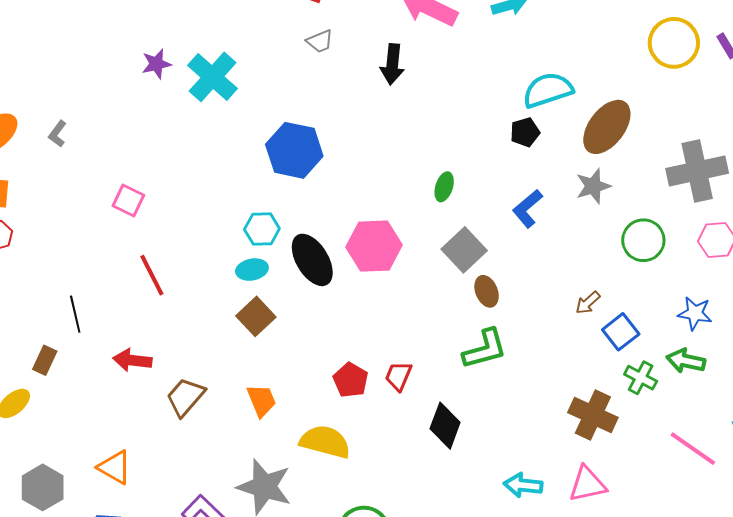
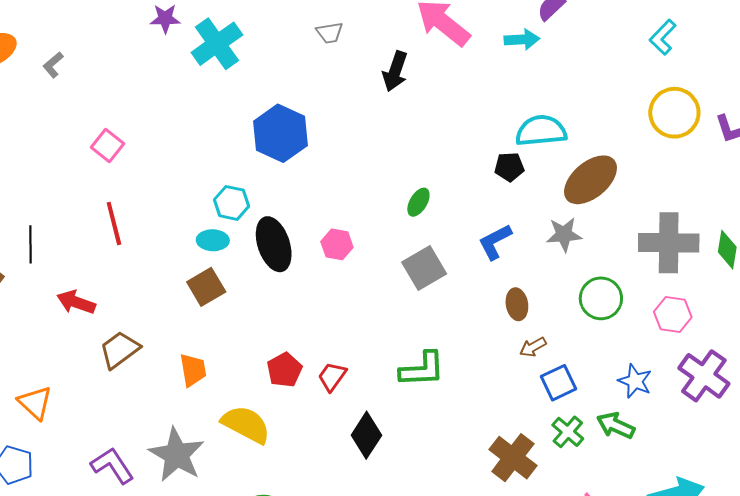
pink hexagon: (374, 246) -> (337, 244), size x0.6
brown ellipse: (487, 291) -> (517, 304), moved

